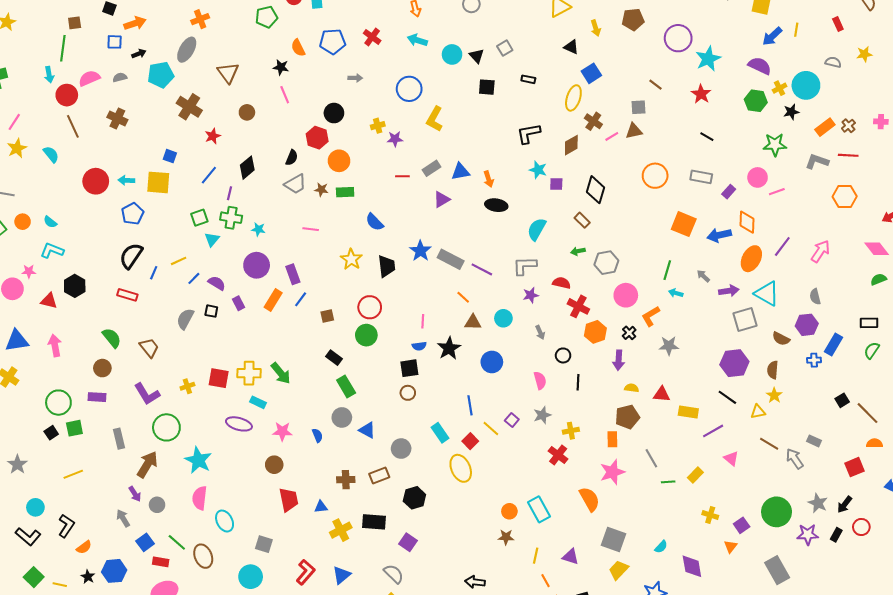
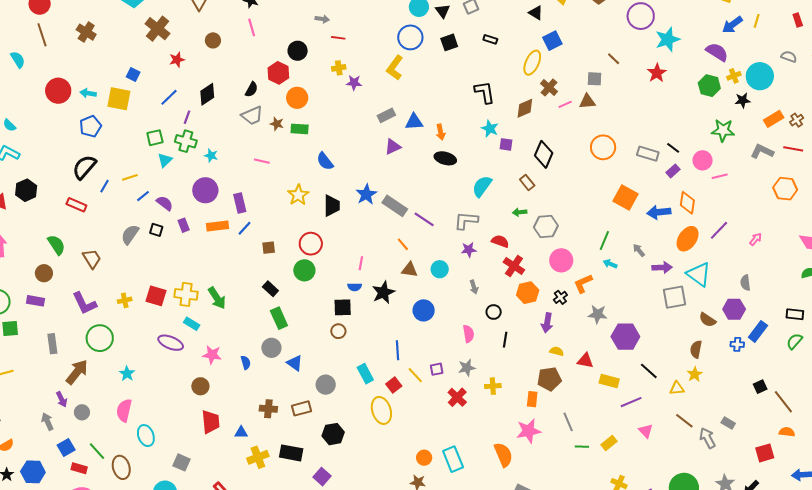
black square: (487, 87) -> (449, 42), turned -30
blue circle: (409, 89) -> (410, 37), moved
black L-shape: (529, 134) -> (485, 92), turned 85
black line: (707, 137) -> (673, 148), moved
red line: (402, 176) -> (338, 38), moved
pink arrow: (820, 251) -> (756, 239), size x0.6
orange rectangle: (273, 300) -> (218, 226), turned 45
purple hexagon: (734, 363) -> (625, 337), moved
purple square: (512, 420) -> (437, 369), turned 32
red cross: (558, 455) -> (457, 397), moved
cyan star: (198, 460) -> (127, 374), size x0.6

